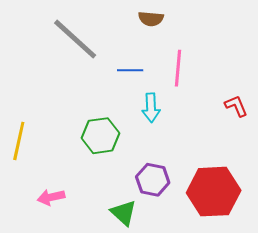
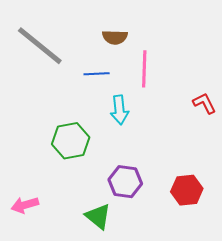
brown semicircle: (151, 19) -> (115, 37), moved
red hexagon: (214, 192) -> (187, 190), size x0.6

